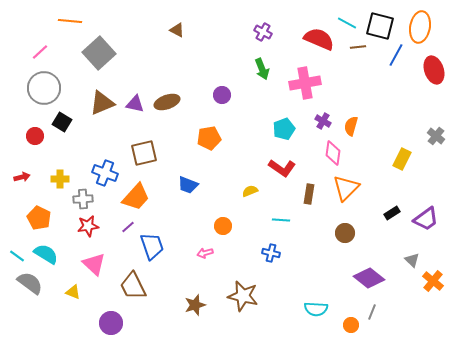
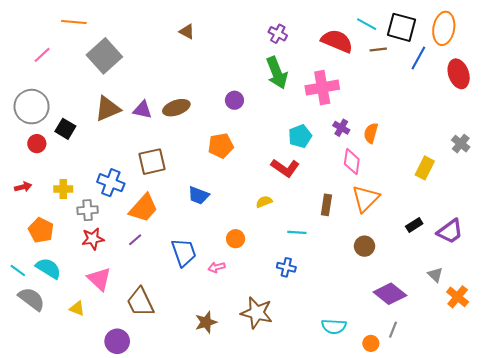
green arrow: (262, 69) -> (277, 73), size x1.4
gray circle: (44, 88) -> (32, 107), moved
red L-shape: (282, 168) -> (285, 168), moved
blue trapezoid: (152, 246) -> (184, 252), moved

